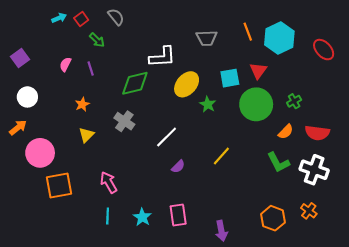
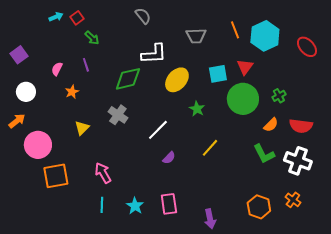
gray semicircle: (116, 17) -> (143, 16), moved
pink semicircle: (65, 64) -> (57, 69), moved
orange star: (82, 104) -> (72, 92), moved
green star: (208, 104) -> (197, 109), moved

